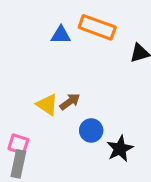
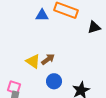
blue circle: (91, 130) -> (54, 81), moved

